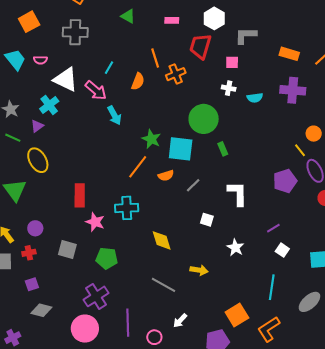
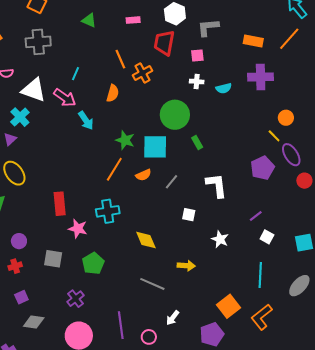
orange semicircle: (138, 81) -> (113, 93), moved
green pentagon: (107, 258) -> (93, 263), turned -30
purple cross: (96, 296) -> (75, 299), moved, size x0.7

